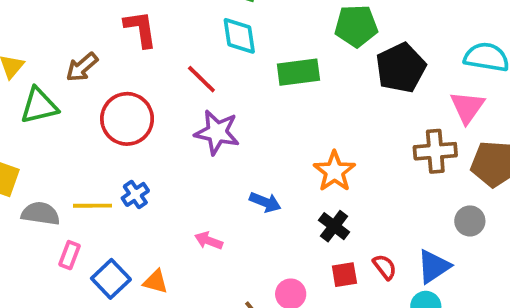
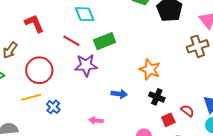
green rectangle: (298, 72) -> (105, 41), moved
yellow line: (93, 206) -> (31, 97), moved

